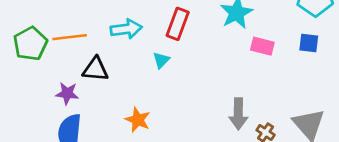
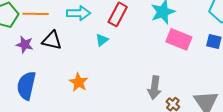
pink rectangle: (262, 46) -> (179, 39), size x1.4
purple star: (67, 93) -> (25, 45), moved

